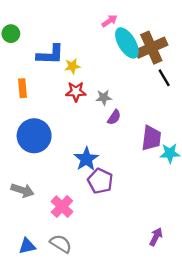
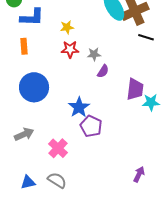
blue L-shape: (50, 55) -> (32, 17), moved
black line: (164, 78) -> (146, 37), turned -42
gray arrow: (22, 190) -> (24, 134), turned -42

